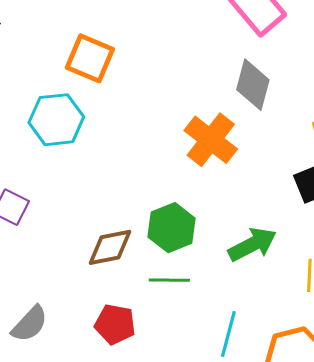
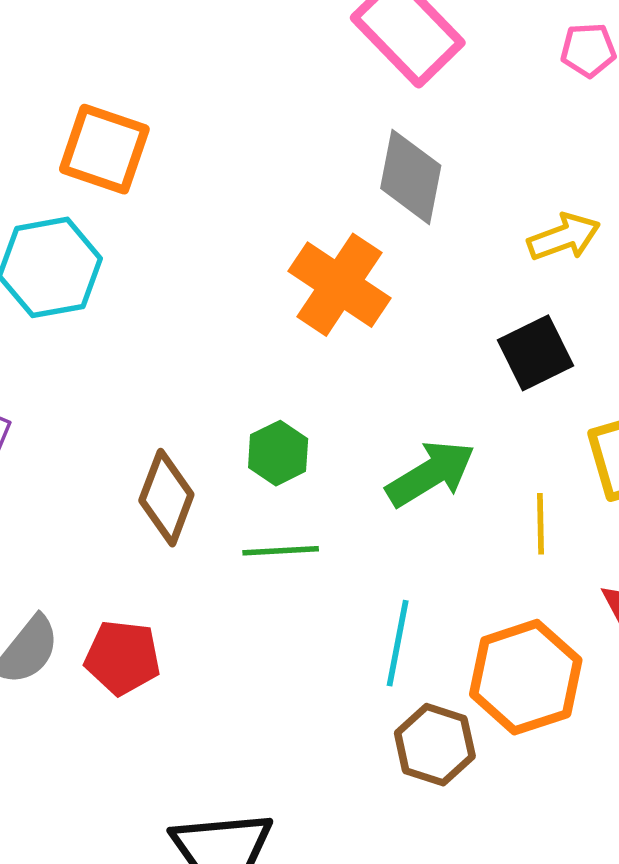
green hexagon: (172, 228) -> (278, 453), size x0.7
brown diamond: (110, 247) -> (166, 498), turned -54
red pentagon: (115, 324) -> (123, 658), moved

